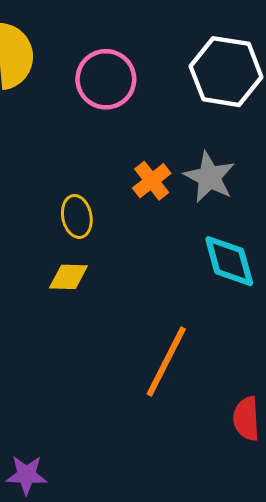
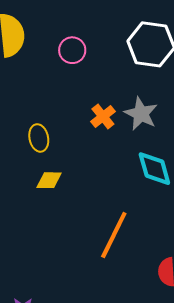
pink circle: (106, 79) -> (72, 50), size x0.7
yellow ellipse: (77, 216) -> (39, 138), moved

